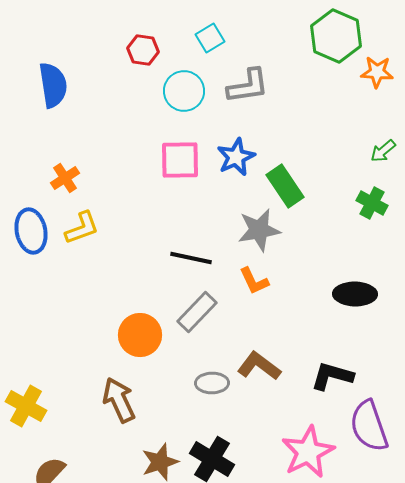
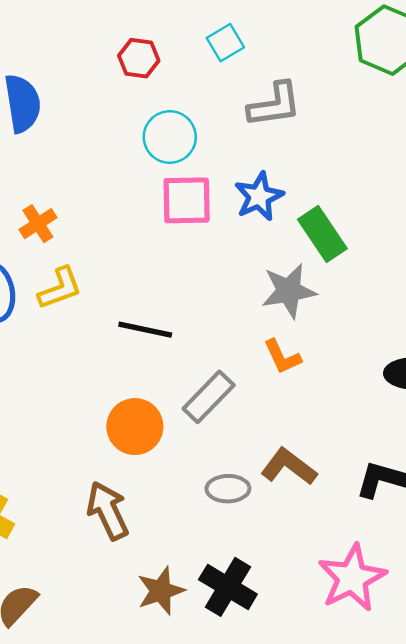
cyan circle: (184, 91) -> (170, 137), moved
black line: (191, 258) -> (145, 330), moved

